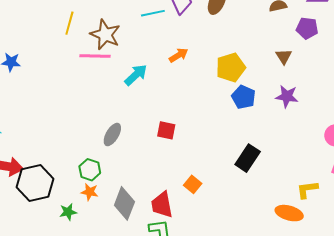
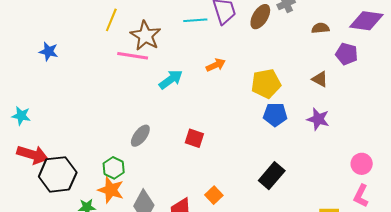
brown triangle: (284, 56) -> (320, 79), turned -36
blue pentagon: (244, 97) -> (275, 115), turned -30
orange star: (90, 192) -> (111, 190), size x1.5

